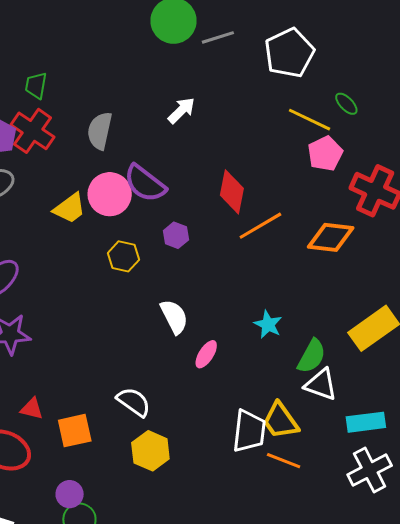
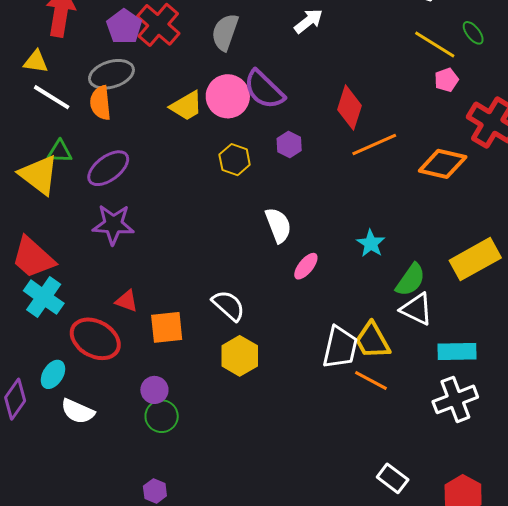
pink pentagon: (325, 154) -> (446, 80), size x0.7

